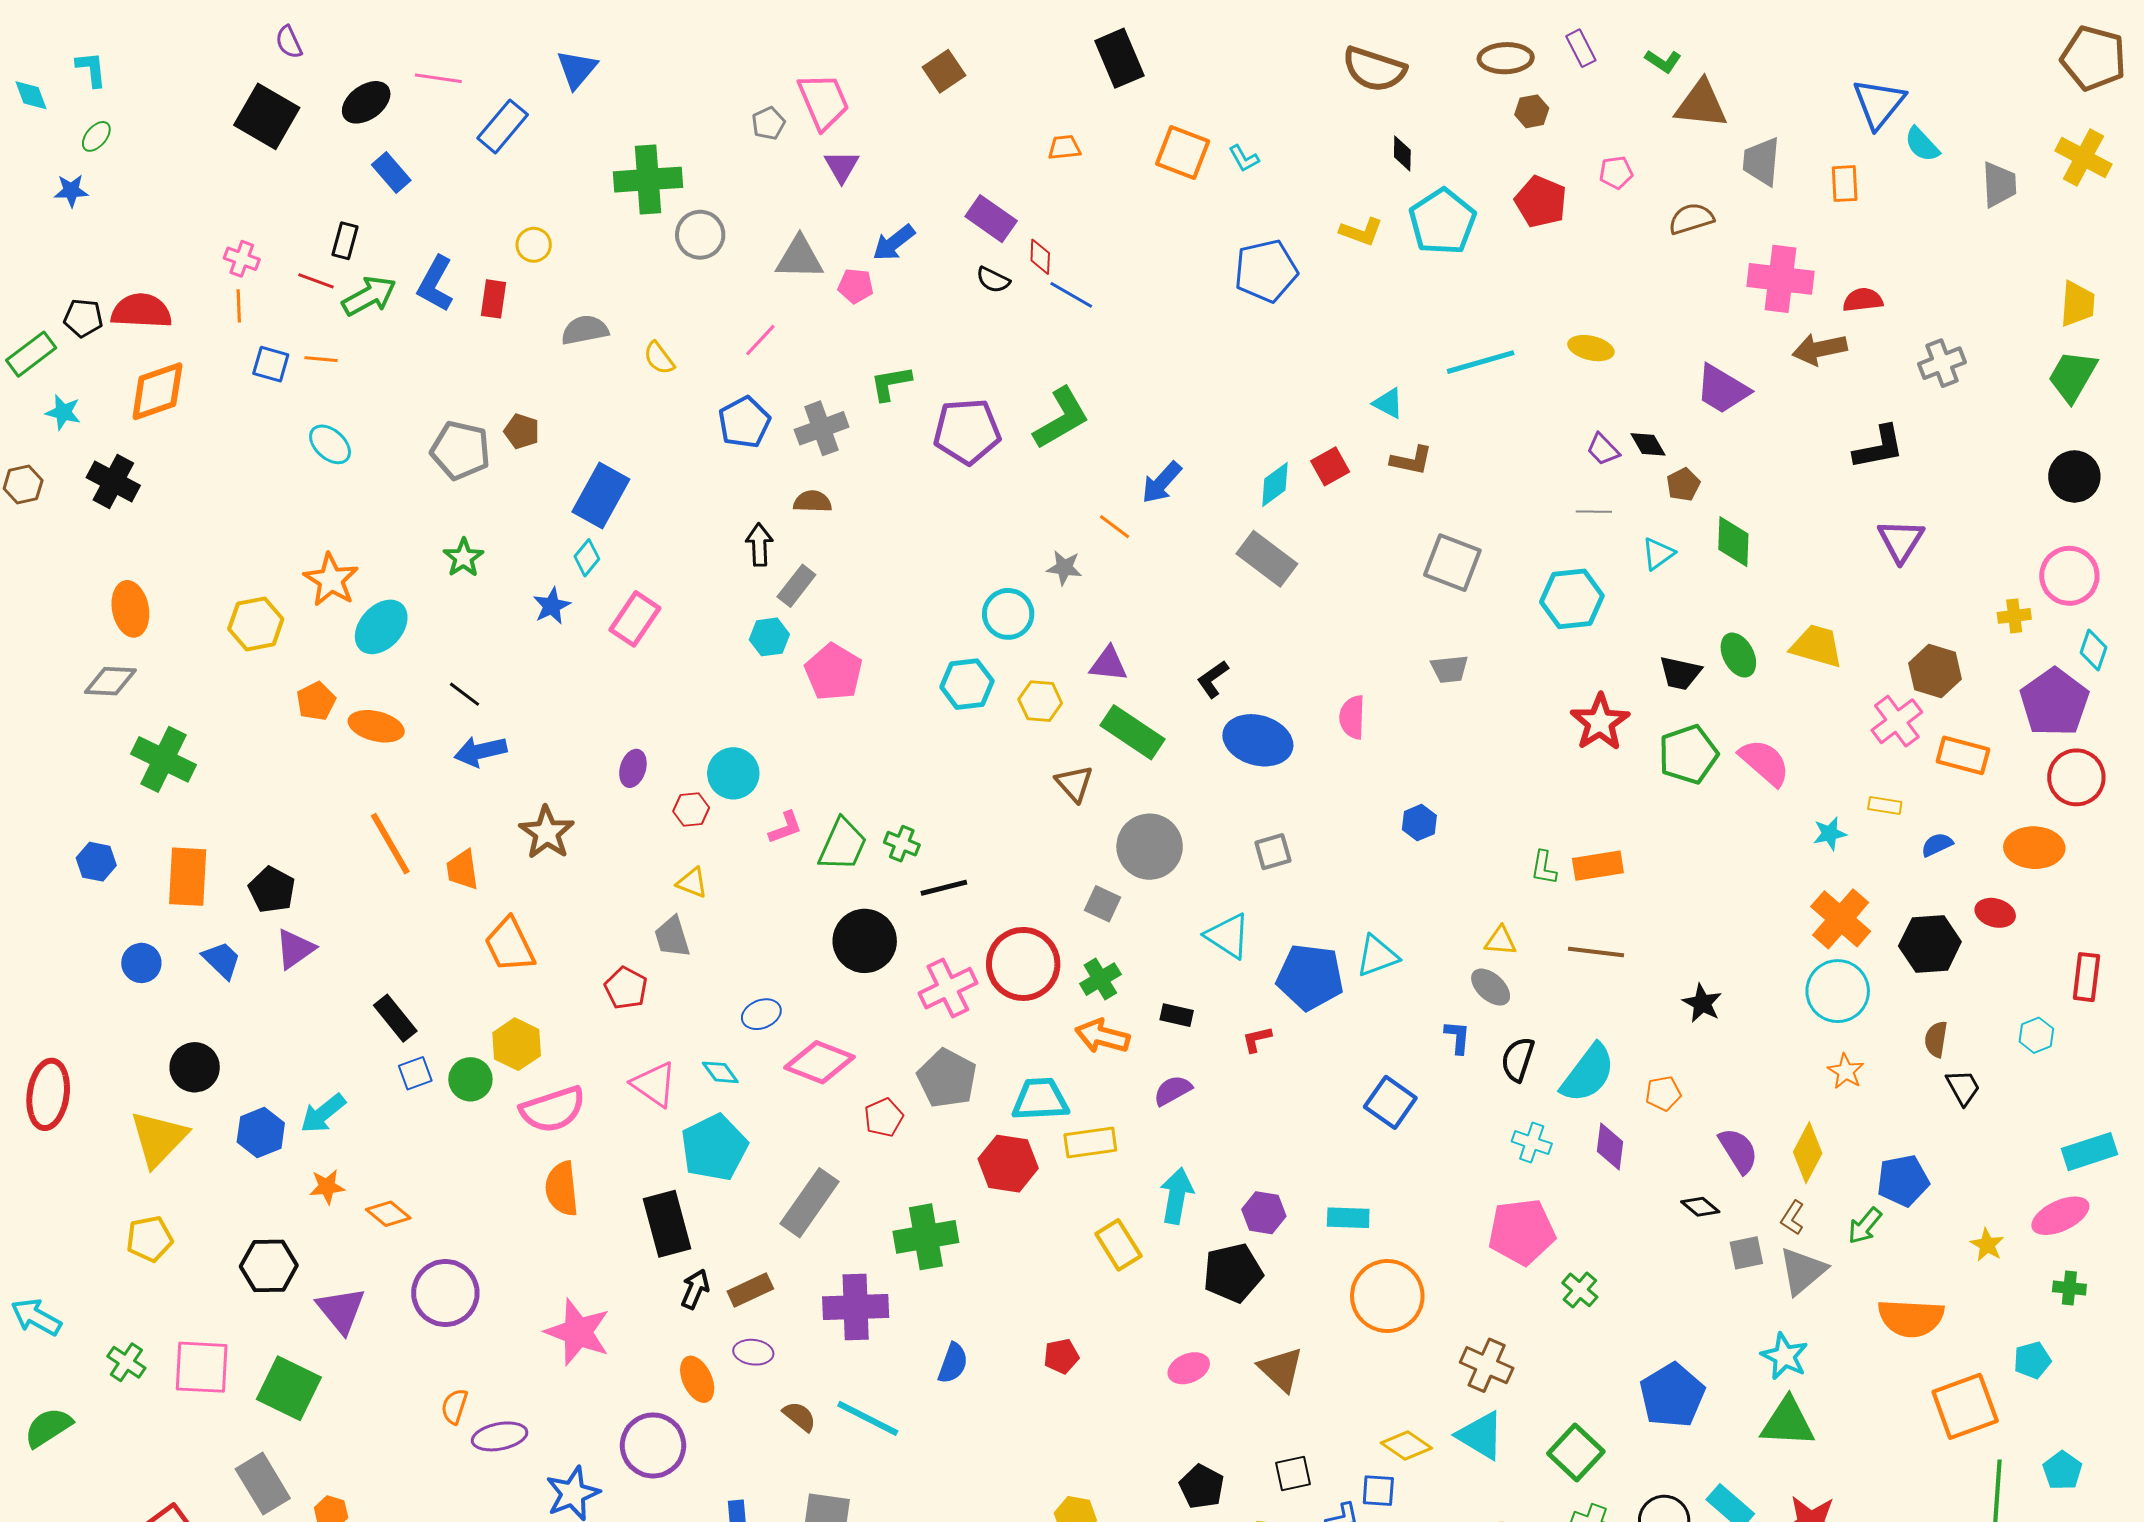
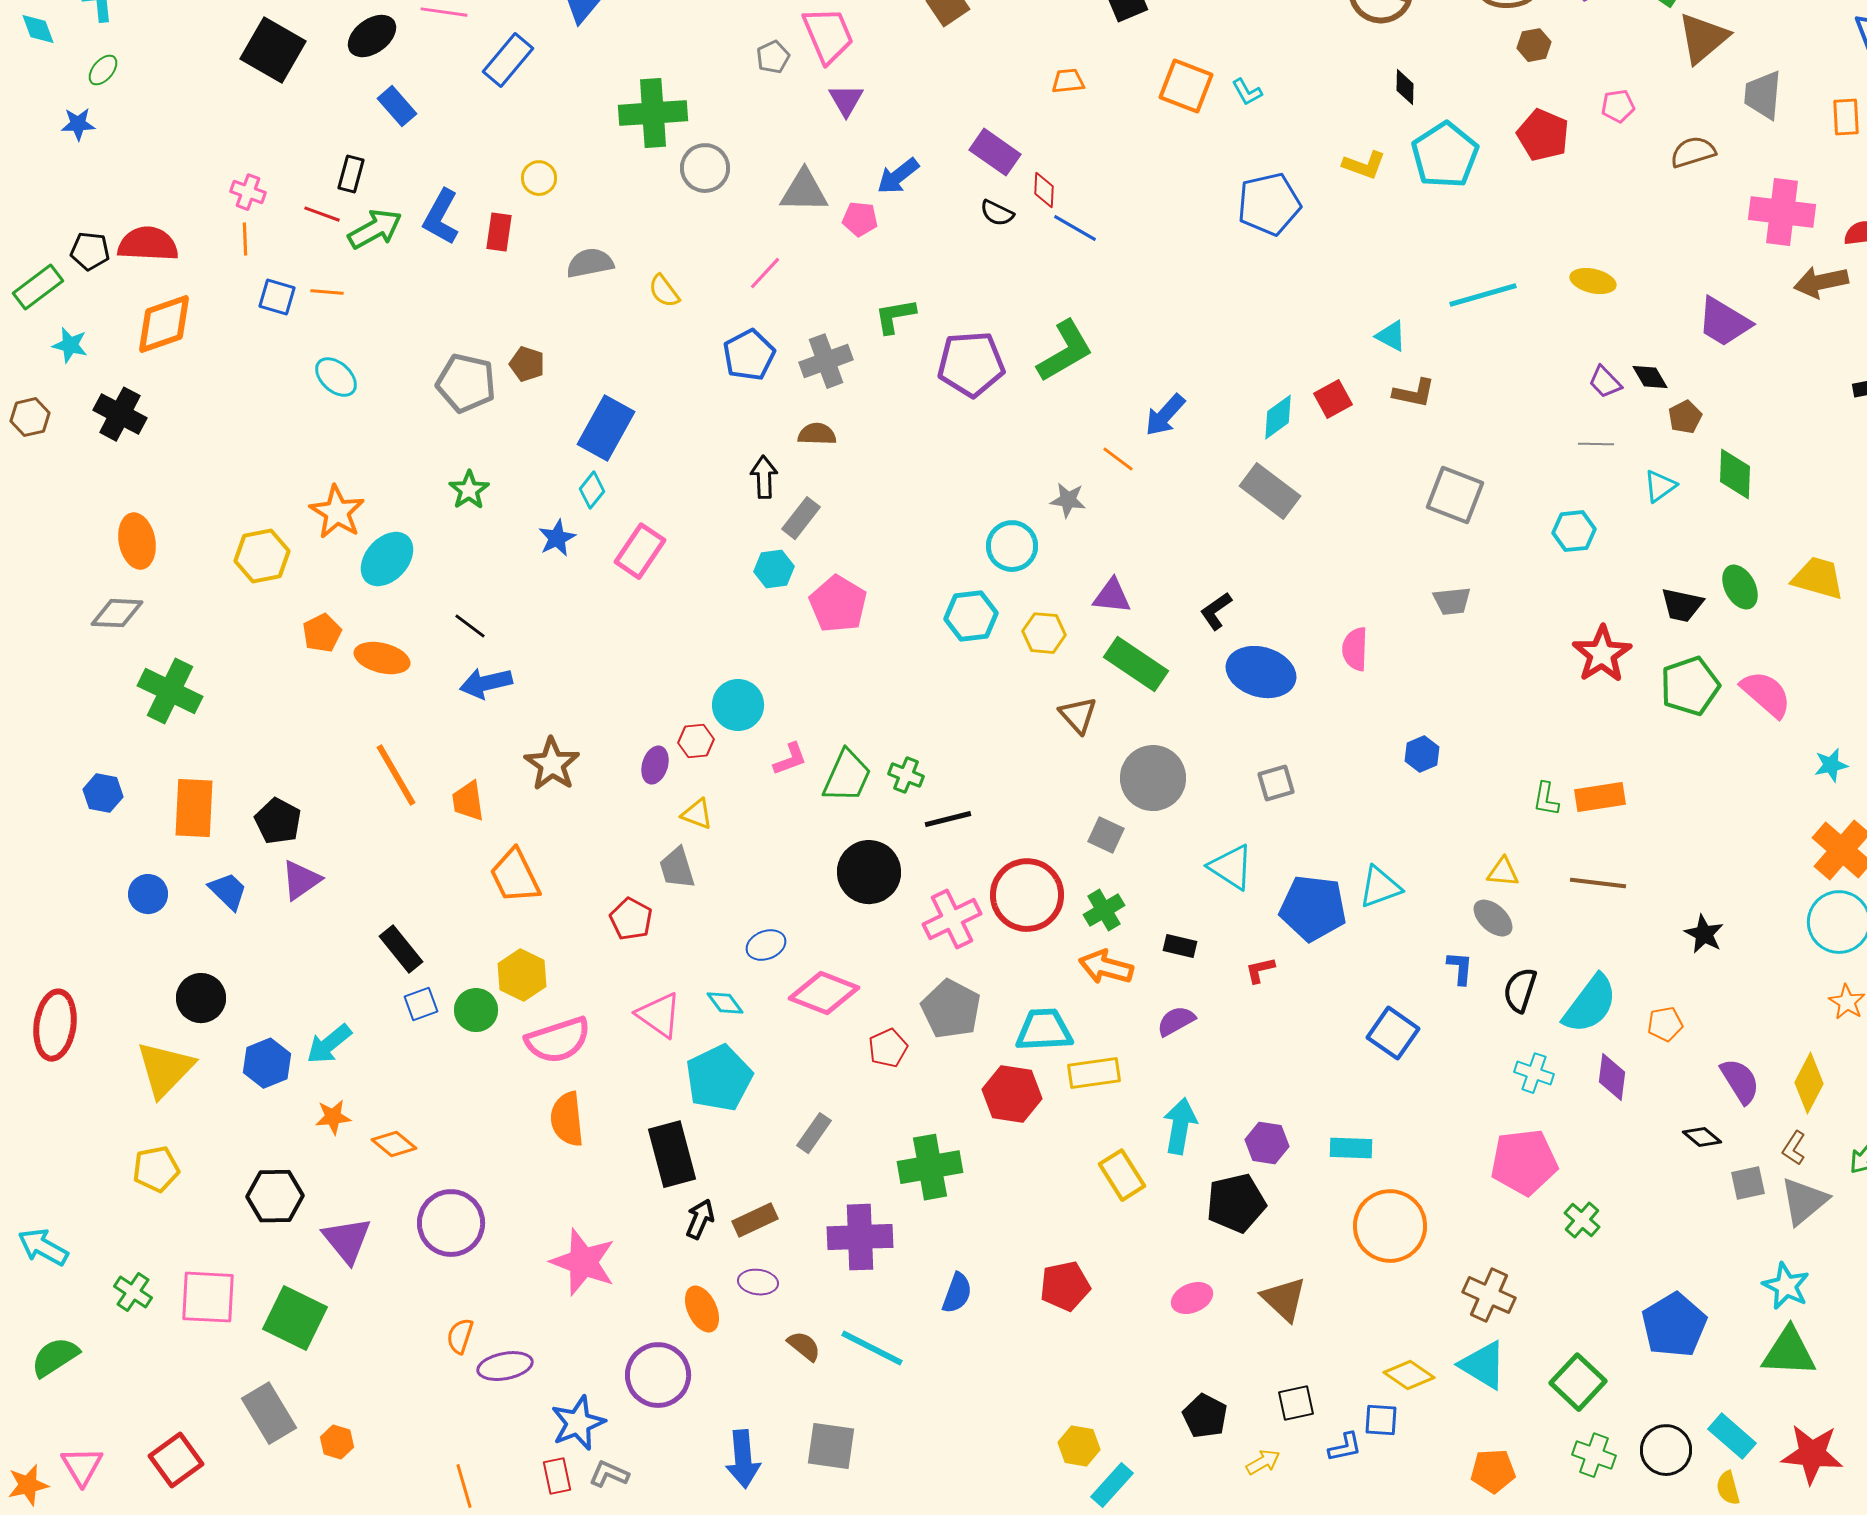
brown triangle: (1701, 104) -> (1703, 38), turned -46
cyan hexagon: (1572, 599) -> (1574, 531), size x0.7
purple ellipse: (633, 768) -> (655, 765), moved
gray rectangle: (809, 1203) -> (814, 1133), size x0.6
red pentagon: (1061, 1356) -> (1065, 1286), size x1.4

